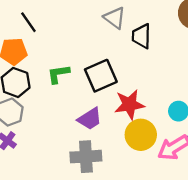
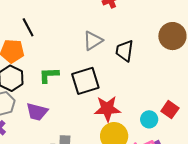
gray triangle: (115, 18) -> (93, 41), moved, turned 45
purple trapezoid: (90, 119) -> (37, 112), moved, turned 40

